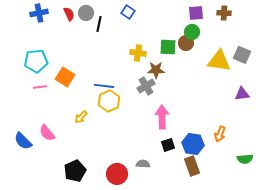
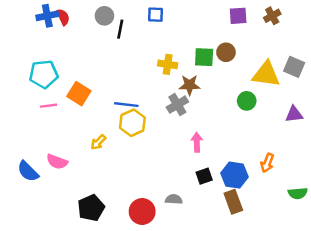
blue square: (128, 12) -> (156, 15), turned -32
brown cross: (224, 13) -> (272, 16), turned -32
red semicircle: (69, 14) -> (63, 17), moved
green circle: (192, 32) -> (247, 101), moved
pink arrow: (162, 117) -> (197, 142), size x0.7
pink semicircle: (47, 133) -> (57, 162), turned -30

